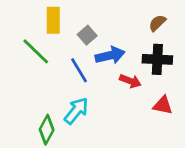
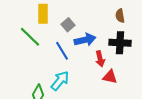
brown semicircle: (157, 23) -> (120, 16), turned -56
red arrow: (130, 81) -> (100, 59), turned 56
red triangle: (163, 105) -> (110, 77), moved

